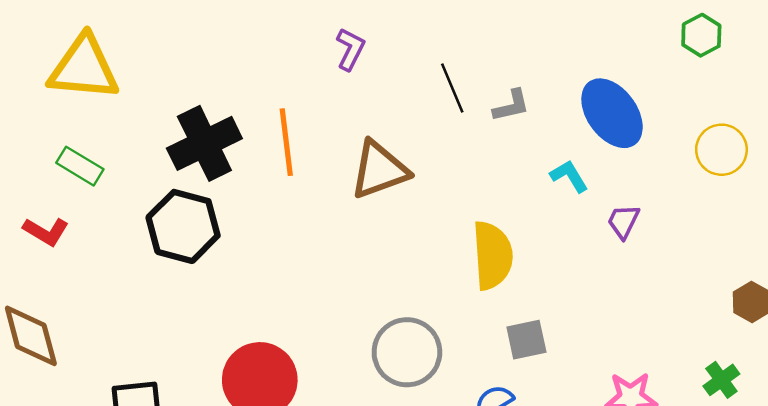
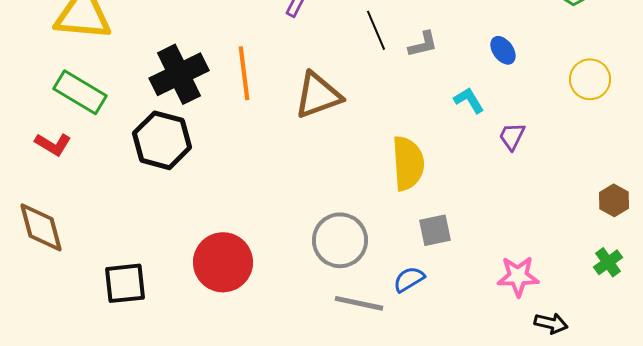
blue ellipse: (612, 113) -> (503, 50), size x0.5
green rectangle: (80, 166) -> (80, 92), size x1.4
green cross: (721, 380) -> (608, 262), moved

